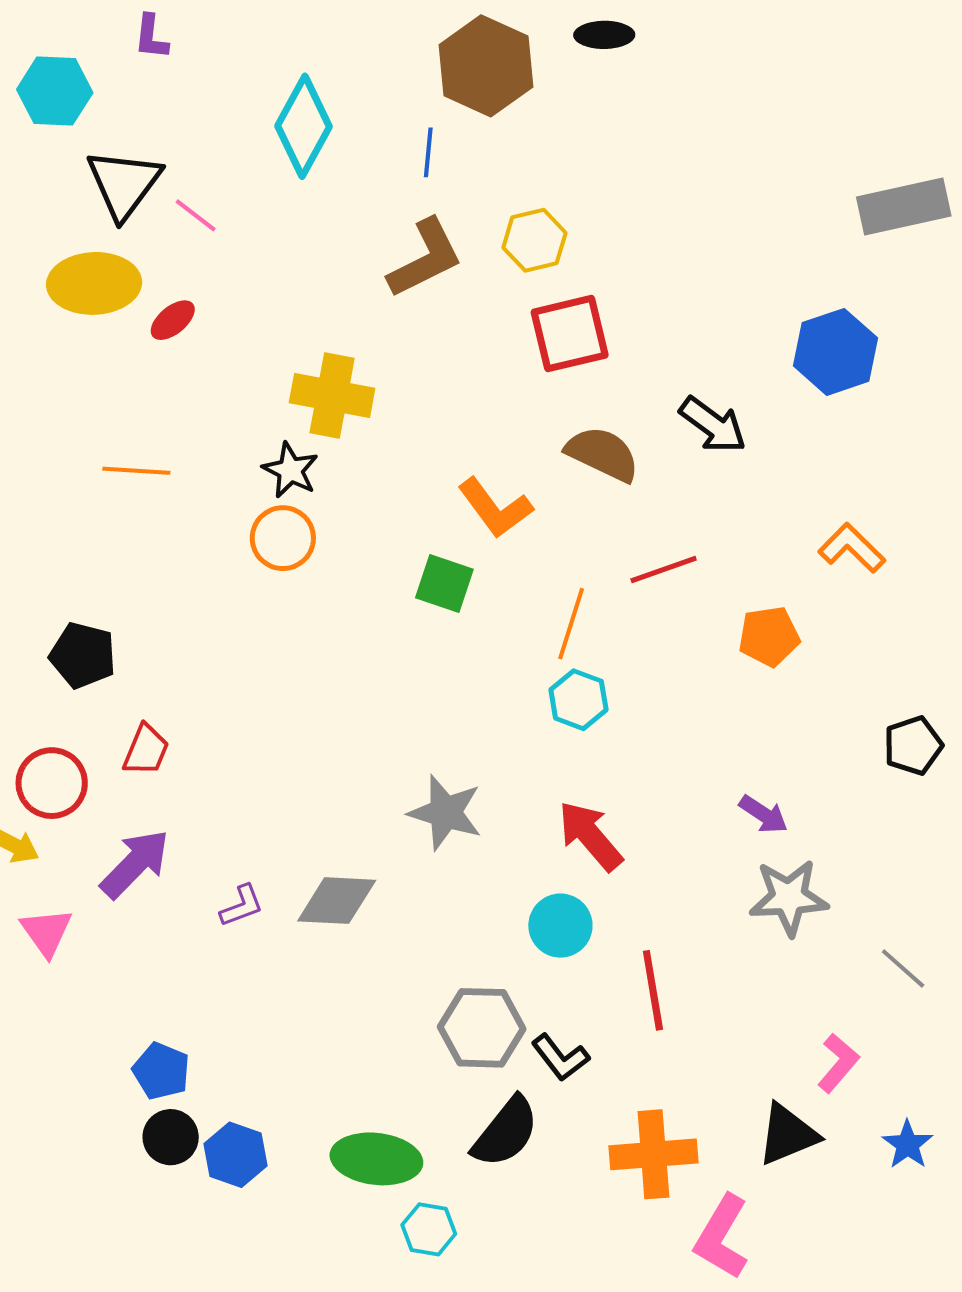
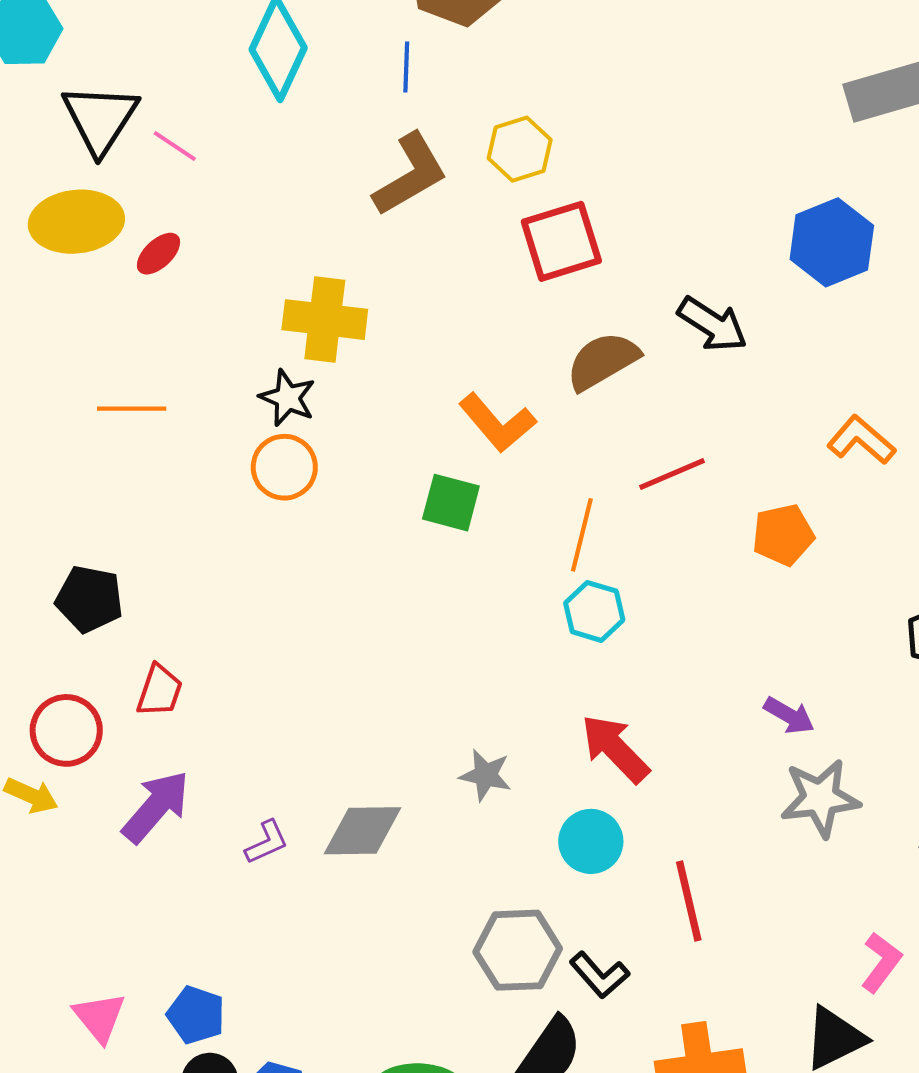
brown semicircle: (603, 454) -> (603, 361), turned -52
gray star: (445, 813) -> (485, 775), moved, size x0.7
pink triangle: (46, 932) -> (100, 1017), moved

